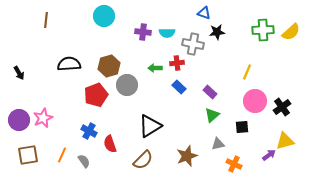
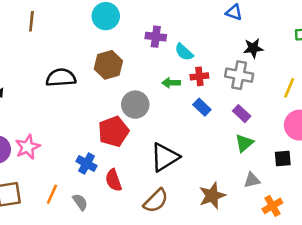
black star: (217, 32) -> (253, 48), moved
cyan semicircle: (167, 33) -> (184, 52), moved, turned 42
gray cross: (193, 44) -> (239, 75), moved
brown hexagon: (109, 66) -> (108, 65), moved
red pentagon: (96, 95) -> (113, 132), moved
orange cross: (234, 164) -> (272, 206), turned 35

